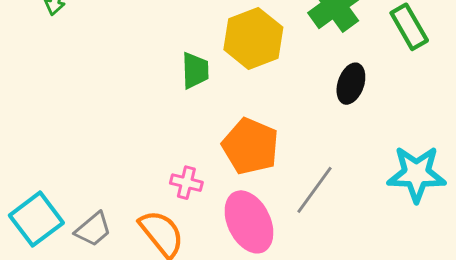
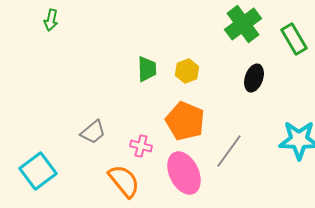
yellow hexagon: (253, 38) -> (187, 71), moved, size x0.6
gray trapezoid: (93, 229) -> (93, 132), moved

